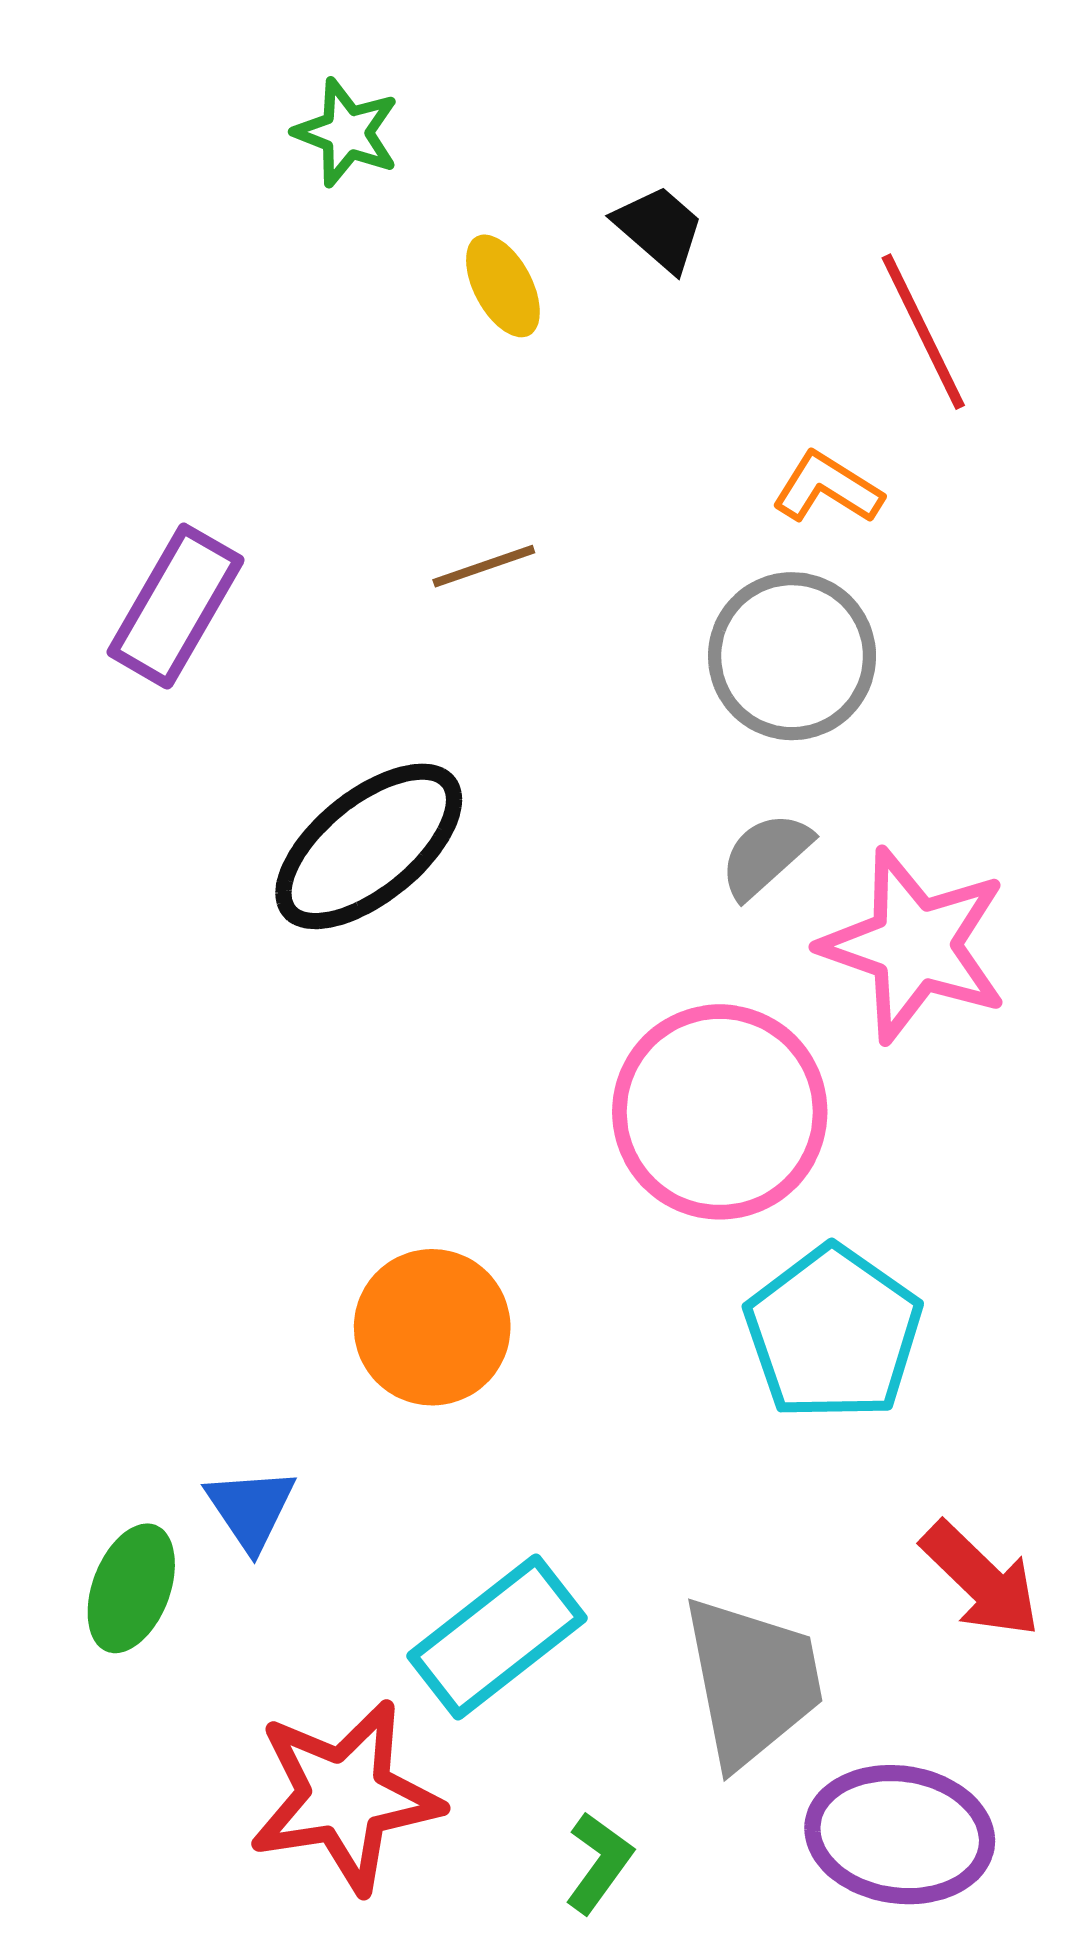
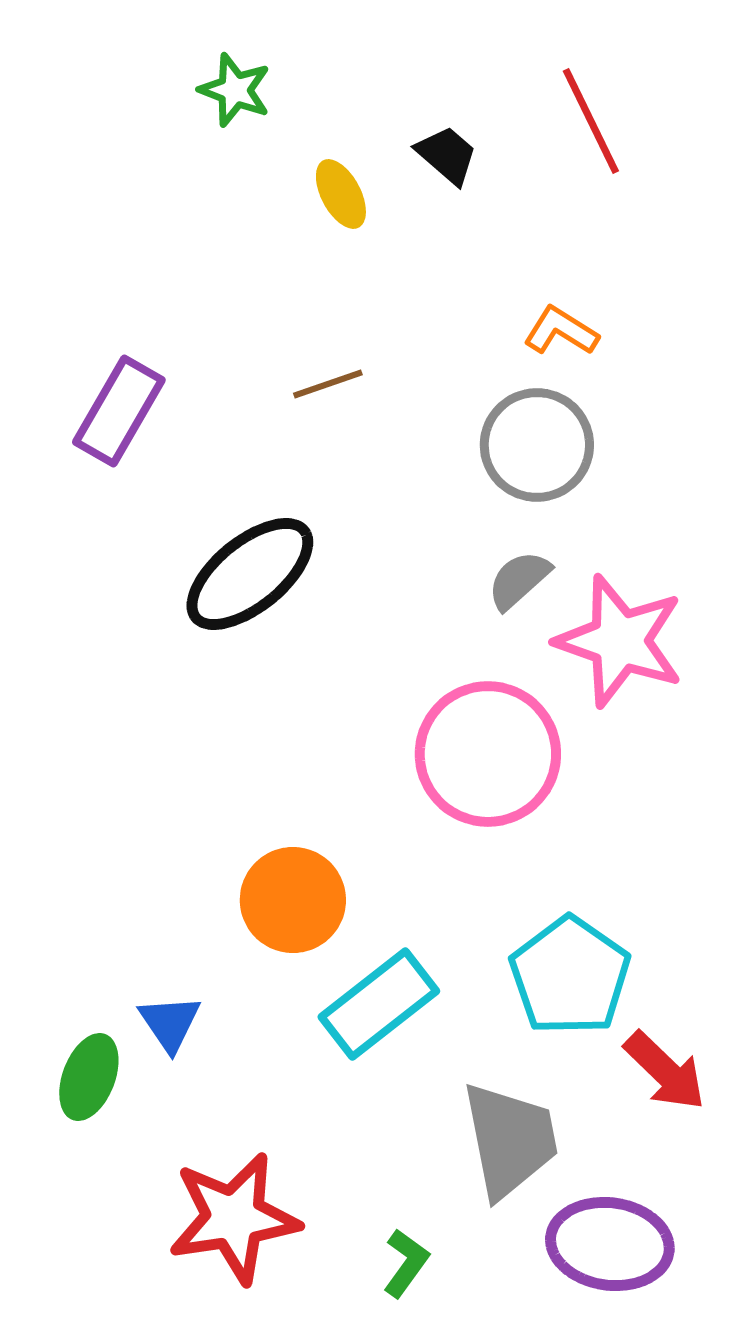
red line: (923, 332) -> (591, 121), moved
cyan pentagon: (833, 1333) -> (570, 976), moved
cyan rectangle: (497, 1637) -> (379, 1004), moved

